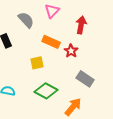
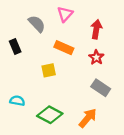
red star: (71, 51) -> (96, 57), moved
green diamond: (46, 91) -> (50, 115), moved

